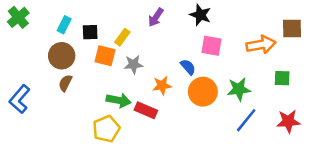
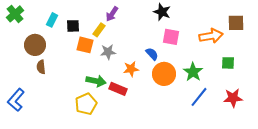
purple arrow: (156, 17) -> (112, 14), moved
brown circle: (62, 56) -> (35, 45), moved
brown semicircle: (65, 83) -> (41, 67), moved, turned -32
green star: (239, 89) -> (193, 72), turned -30
blue L-shape: (20, 99) -> (16, 100), moved

